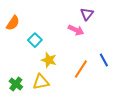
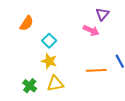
yellow star: (49, 60) -> (49, 61), moved
orange line: (81, 69) -> (96, 70), turned 54

